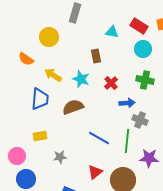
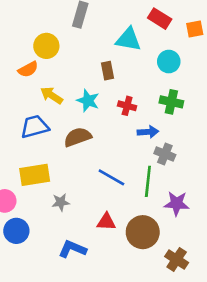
red rectangle: (139, 26) -> (160, 19), moved
cyan triangle: (112, 32) -> (128, 39), size x1.5
orange semicircle: (26, 59) -> (28, 69), moved, turned -63
red cross: (111, 83) -> (127, 106), turned -32
blue trapezoid: (40, 99) -> (35, 127), turned -110
yellow rectangle: (40, 136) -> (35, 175), size x1.6
red triangle: (95, 172) -> (106, 222), turned 42

